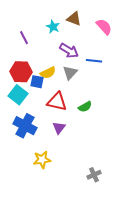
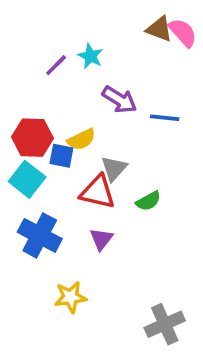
brown triangle: (74, 19) -> (159, 29), moved
pink semicircle: (104, 27) -> (183, 33), moved
purple line: (24, 38) -> (56, 65), moved, turned 72
gray triangle: (70, 73) -> (114, 168), moved
gray cross: (94, 175) -> (165, 324), size x1.5

